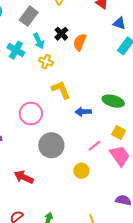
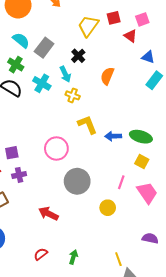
gray rectangle: (29, 16) -> (44, 48), moved
black cross: (61, 34) -> (78, 56), moved
blue arrow: (83, 112) -> (113, 136), moved
yellow square: (119, 133) -> (142, 161), moved
pink line: (94, 146) -> (121, 182), turned -32

